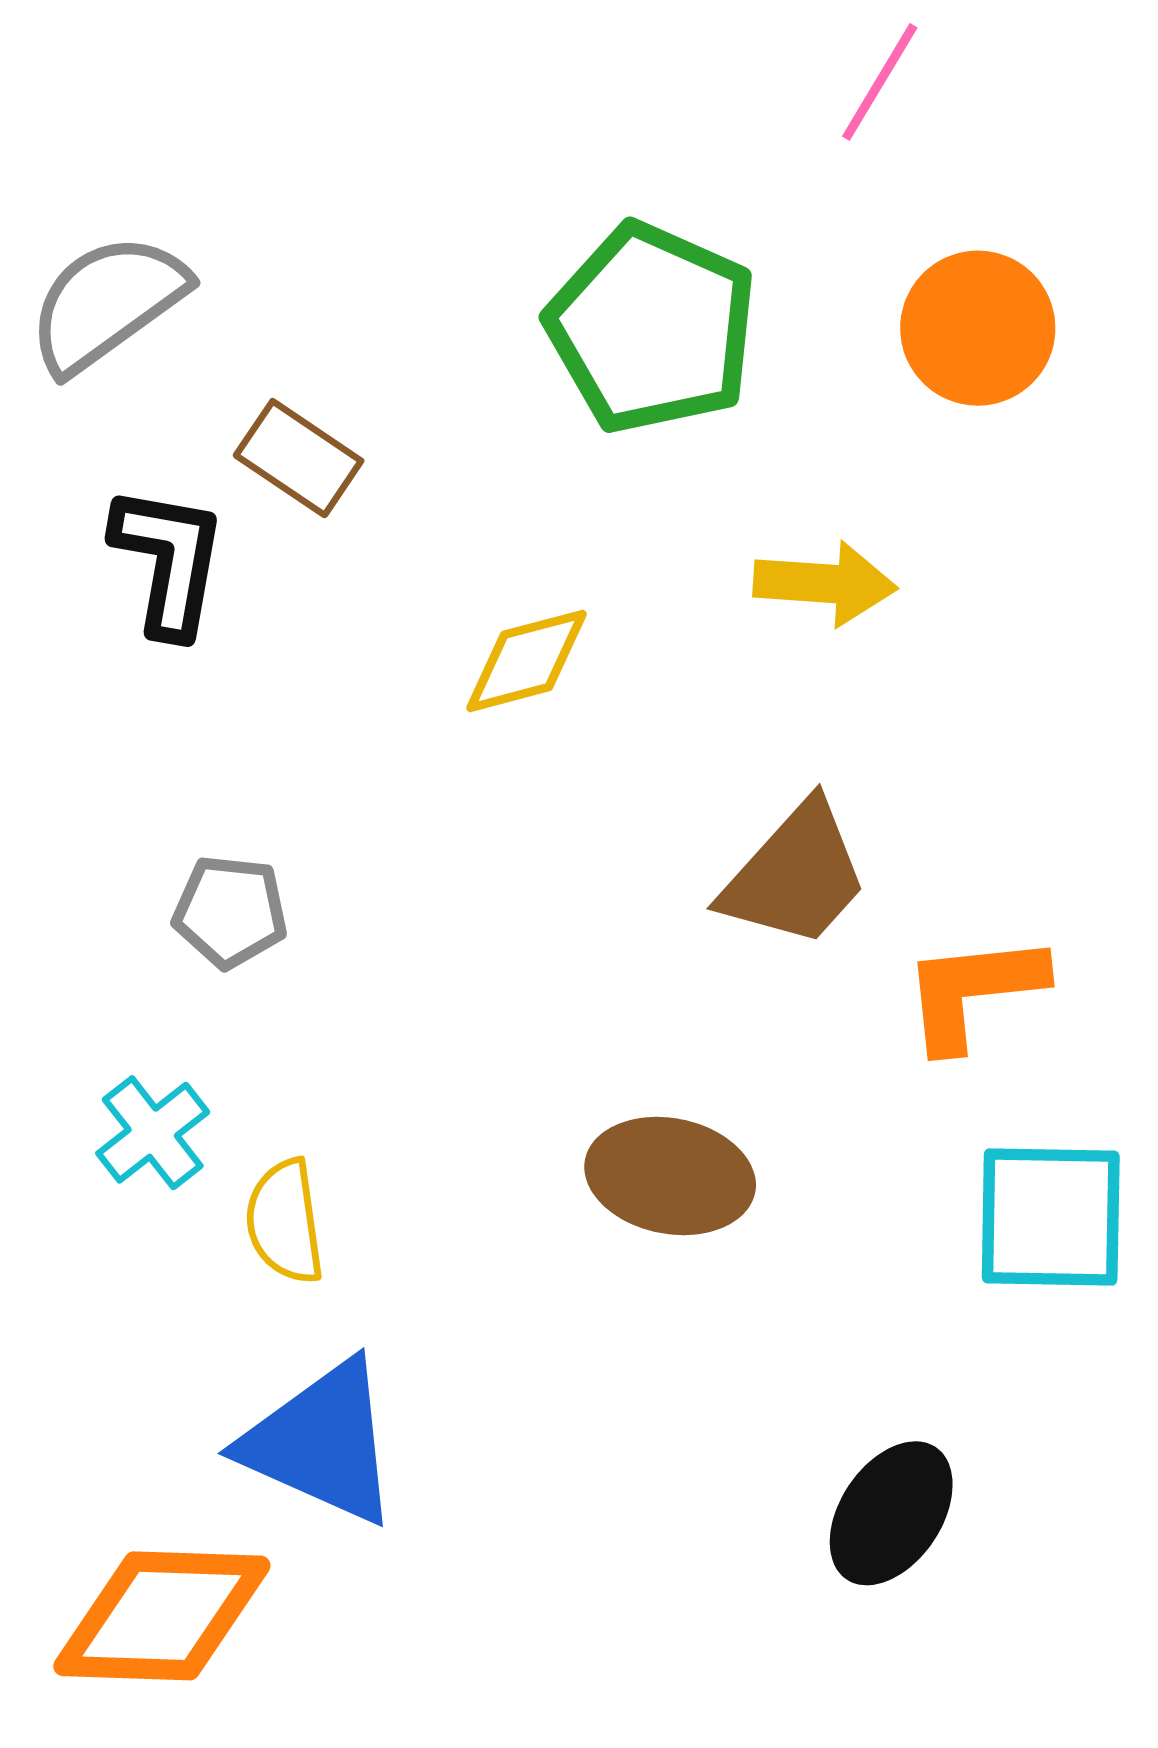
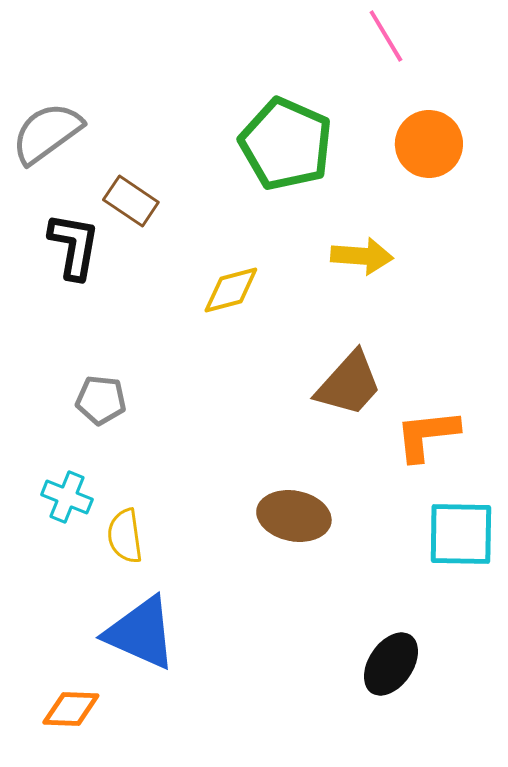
pink line: (880, 82) -> (386, 36), turned -62
cyan cross: (153, 1133) -> (67, 497), turned -30
orange diamond: (162, 1616) -> (71, 709), size x0.6

